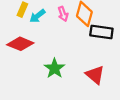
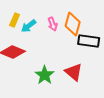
red triangle: (95, 75) -> (74, 72), moved

